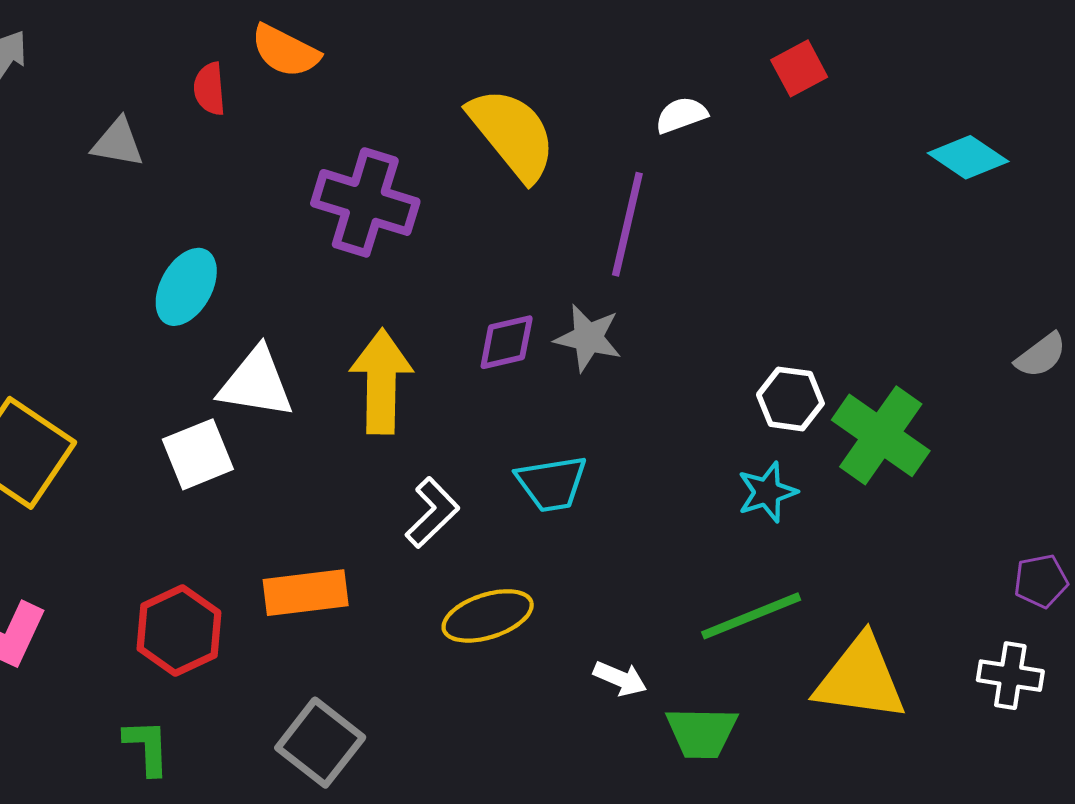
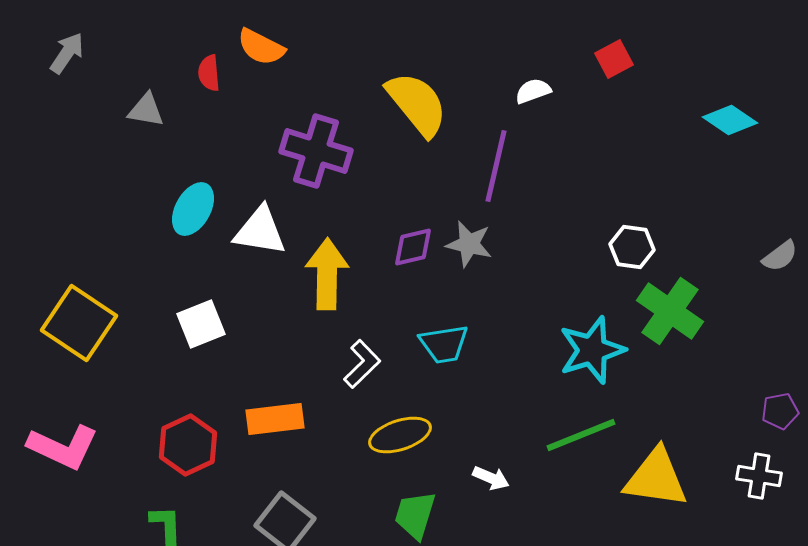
white triangle: (256, 383) -> (260, 231), moved
white hexagon: (790, 399) -> (632, 247), moved
cyan star: (767, 492) -> (592, 350), size x1.6
green trapezoid: (702, 732) -> (415, 515), moved, turned 106

